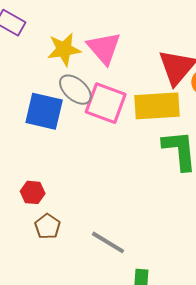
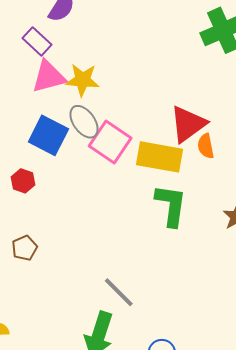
pink triangle: (104, 48) -> (49, 77), moved, turned 42
red hexagon: (33, 192) -> (23, 181), moved
gray line: (108, 242) -> (119, 292), moved

